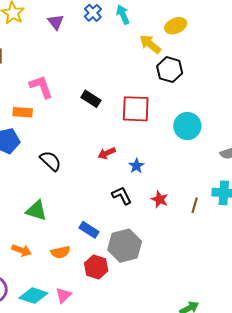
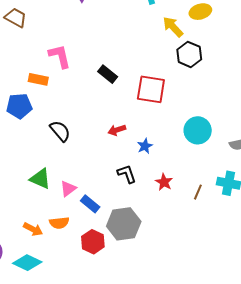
cyan circle: (187, 126) -> (198, 130), moved
orange arrow: (21, 250) -> (33, 229), moved
pink triangle: (63, 295) -> (68, 189), moved

